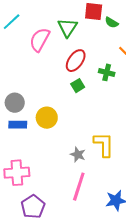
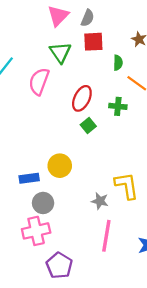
green semicircle: (112, 22) -> (118, 63), moved, turned -112
green triangle: (68, 28) -> (60, 52), moved
gray circle: (15, 103) -> (43, 203), moved

